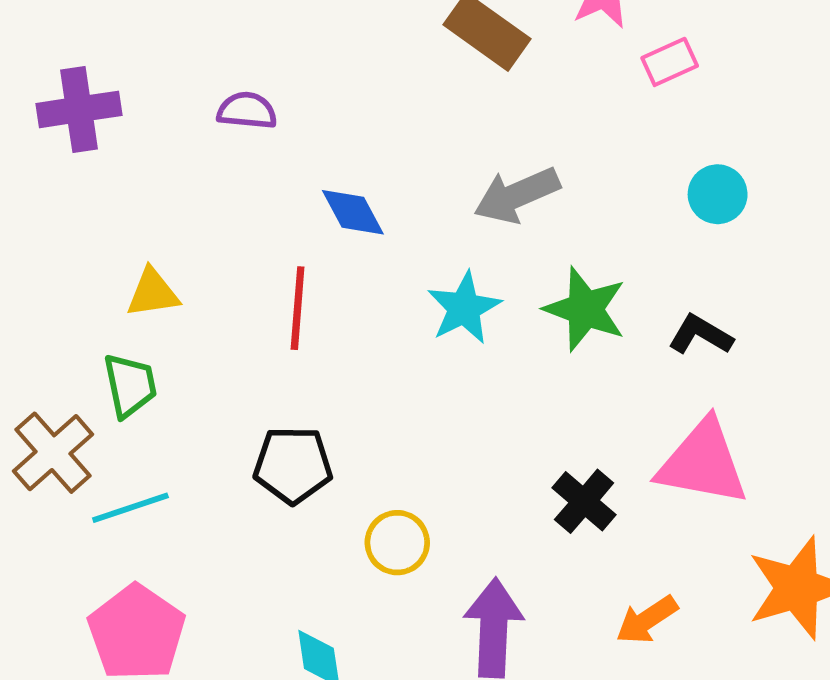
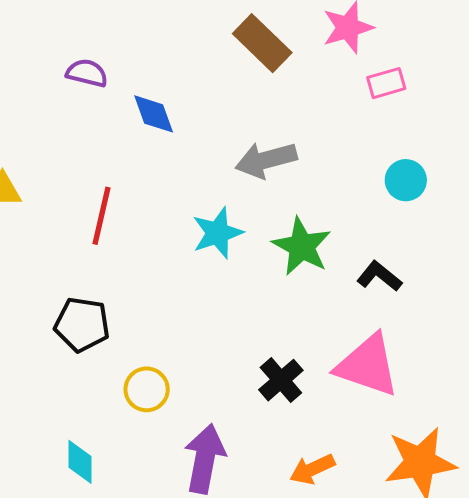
blue diamond: (353, 212) -> (154, 114), moved

